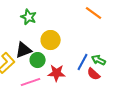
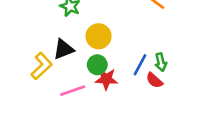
green circle: (38, 60) -> (97, 65), moved
green arrow: (99, 60) -> (161, 62), turned -128

